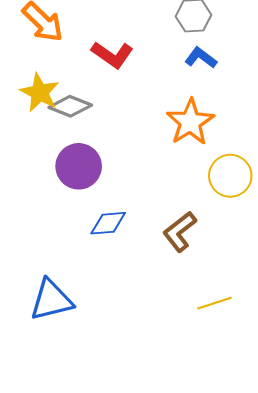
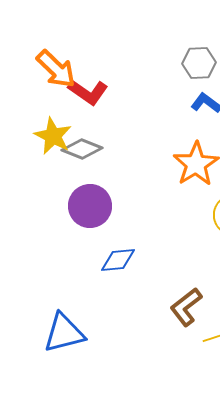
red L-shape: (112, 55) -> (88, 92), moved
brown L-shape: (180, 232) -> (186, 307), moved

